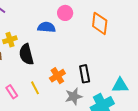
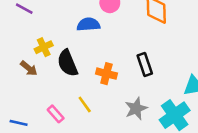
black rectangle: (85, 74) -> (145, 65), moved
orange cross: (57, 76) -> (106, 74), moved, turned -35

